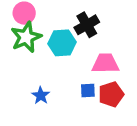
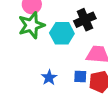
blue star: (41, 96) -> (49, 77), moved

